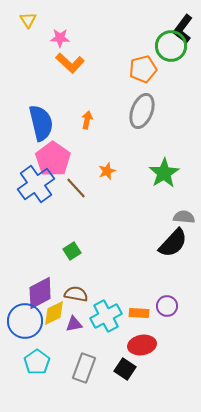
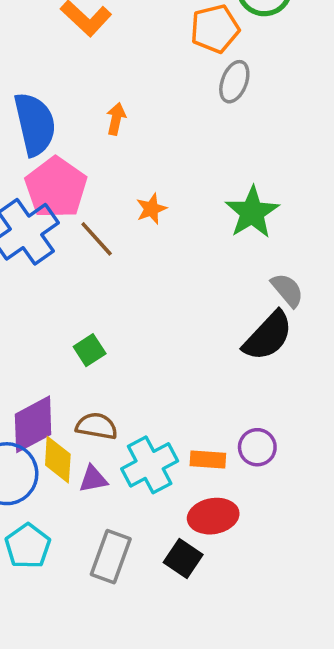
gray ellipse: (142, 111) -> (234, 82), moved, size x0.7
gray semicircle: (184, 217) -> (287, 290), turned 45
yellow diamond: (54, 313) -> (58, 460), turned -60

